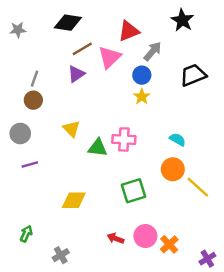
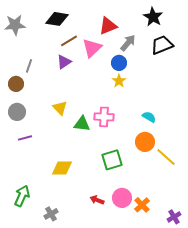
gray star: (18, 30) -> (15, 25), size x1.5
black trapezoid: (193, 75) -> (162, 45), moved
brown circle: (33, 100) -> (16, 84), moved
green arrow: (26, 234) -> (22, 196), size x1.5

